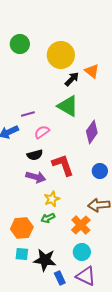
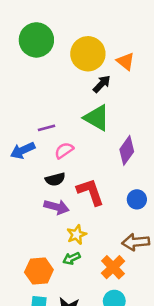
green circle: (20, 44) -> (36, 40), size x1.4
orange triangle: (92, 71) -> (126, 61), moved

